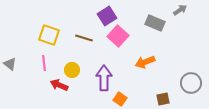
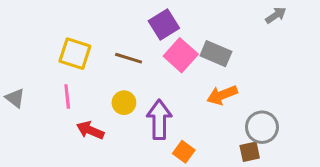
gray rectangle: (155, 23) -> (216, 54), moved
yellow circle: (72, 70) -> (124, 103), moved
gray circle: (191, 83) -> (262, 127), moved

